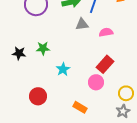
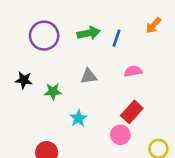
gray triangle: (82, 24) -> (89, 76), moved
black star: (19, 53) -> (24, 80), moved

